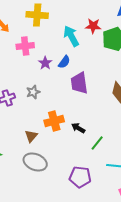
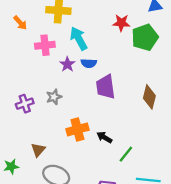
cyan arrow: (71, 36) -> (79, 38), moved
blue semicircle: (64, 62) -> (89, 63), turned 56
brown triangle: (31, 136) -> (38, 150), moved

